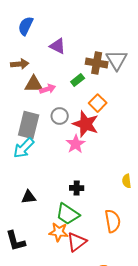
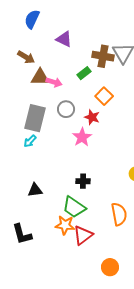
brown arrow: (20, 64) -> (26, 57), turned 36
pink arrow: (48, 89) -> (54, 82), turned 35
red star: (86, 124) -> (92, 117), size x0.6
cyan arrow: (24, 148) -> (30, 141), size x0.6

